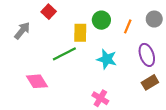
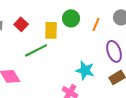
red square: (49, 12) -> (21, 24), moved
cyan star: (107, 59) -> (85, 70), moved

